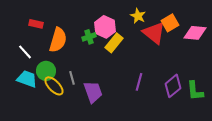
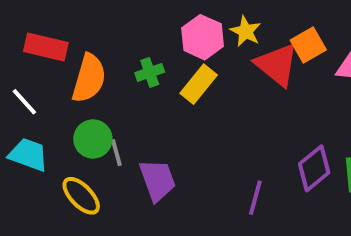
red rectangle: (36, 24) -> (46, 47), size x1.5
pink hexagon: (105, 27) -> (203, 37), moved
green circle: (46, 71) -> (93, 139), moved
purple line: (139, 82) -> (255, 198), moved
yellow ellipse: (54, 86) -> (81, 196), moved

